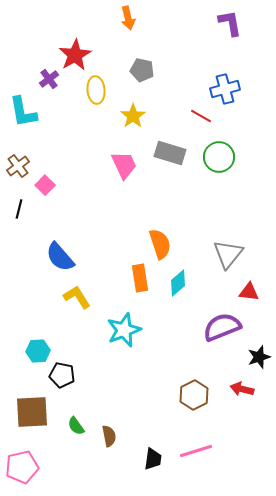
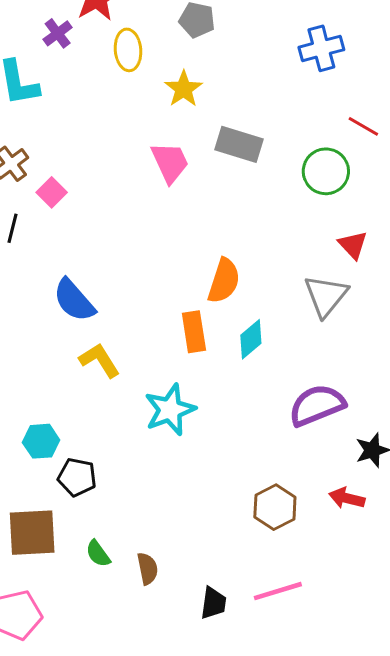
red line: (201, 116) -> (363, 126), moved
green circle: (219, 157) -> (326, 171), moved
orange semicircle: (160, 244) -> (224, 281), turned 36
red triangle: (249, 292) -> (353, 245), moved, turned 40

